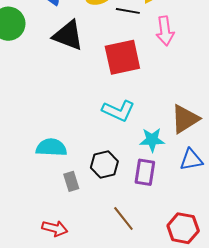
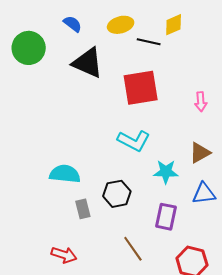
pink arrow: (165, 31) -> (201, 102), moved, size x0.7
brown triangle: (185, 119) -> (200, 153), size x0.7
purple rectangle: (145, 172) -> (166, 217), moved

